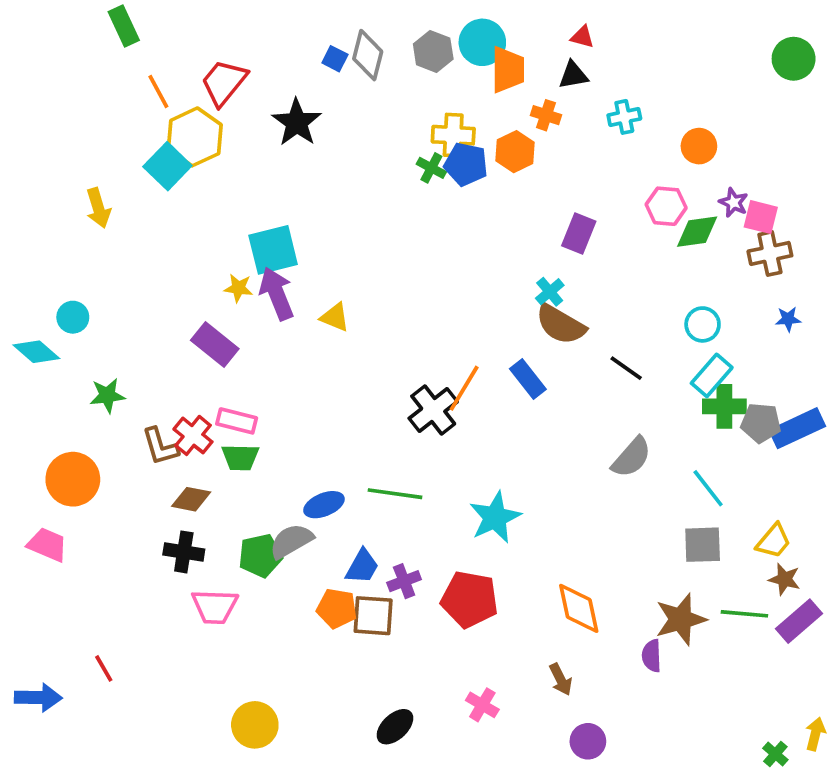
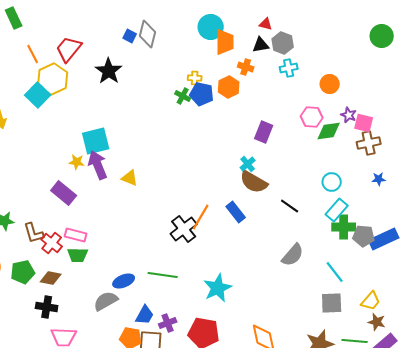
gray hexagon: (433, 51) -> (283, 43), moved
yellow cross: (453, 135) -> (195, 78), size x0.6
brown L-shape: (160, 446) -> (34, 233), moved
green pentagon: (260, 556) -> (23, 272), moved

